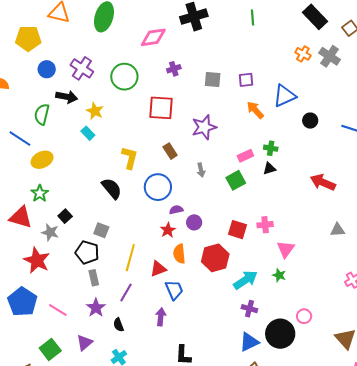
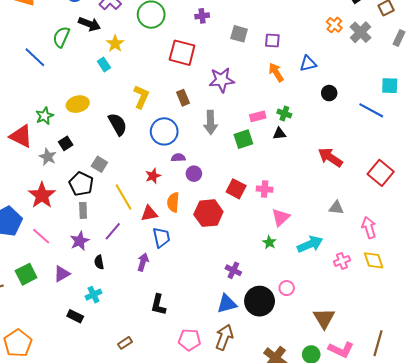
blue triangle: (285, 96) -> (308, 64), size x0.7
yellow ellipse: (42, 160) -> (78, 104), moved
gray arrow: (201, 170) -> (211, 122), size x1.6
red star: (168, 230) -> (153, 176), moved
yellow line: (130, 258) -> (123, 197), turned -56
red star: (37, 260) -> (42, 195), moved
cyan arrow: (245, 280) -> (310, 244), moved

